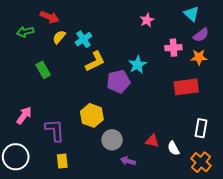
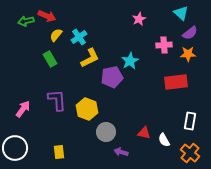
green arrow: (25, 32) -> (26, 21), moved
green rectangle: (43, 70) -> (50, 59), moved
purple L-shape: (55, 130) -> (57, 100), moved

